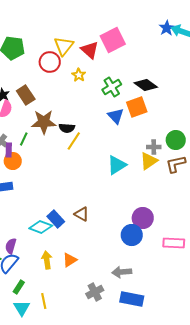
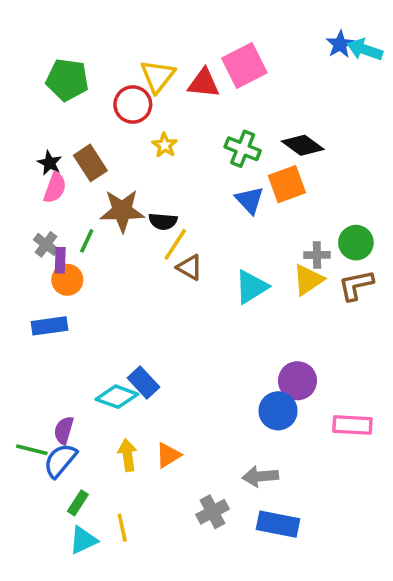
red triangle: (90, 50) -> (204, 83), turned -36
yellow star: (79, 75) -> (165, 145), moved
green cross: (112, 87) -> (243, 149), turned -36
brown triangle: (82, 214) -> (189, 267), moved
cyan triangle: (22, 308) -> (83, 540), turned 36

